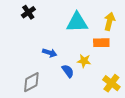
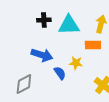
black cross: (28, 12) -> (44, 20), moved, turned 32
blue arrow: (50, 53) -> (42, 55), size x1.5

